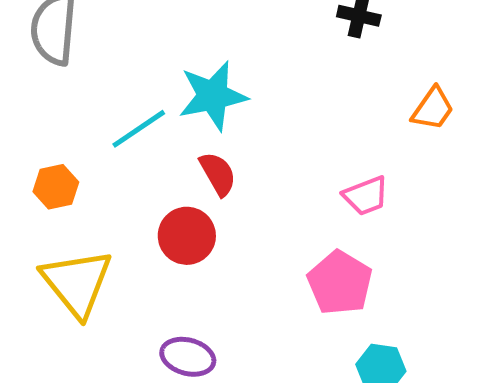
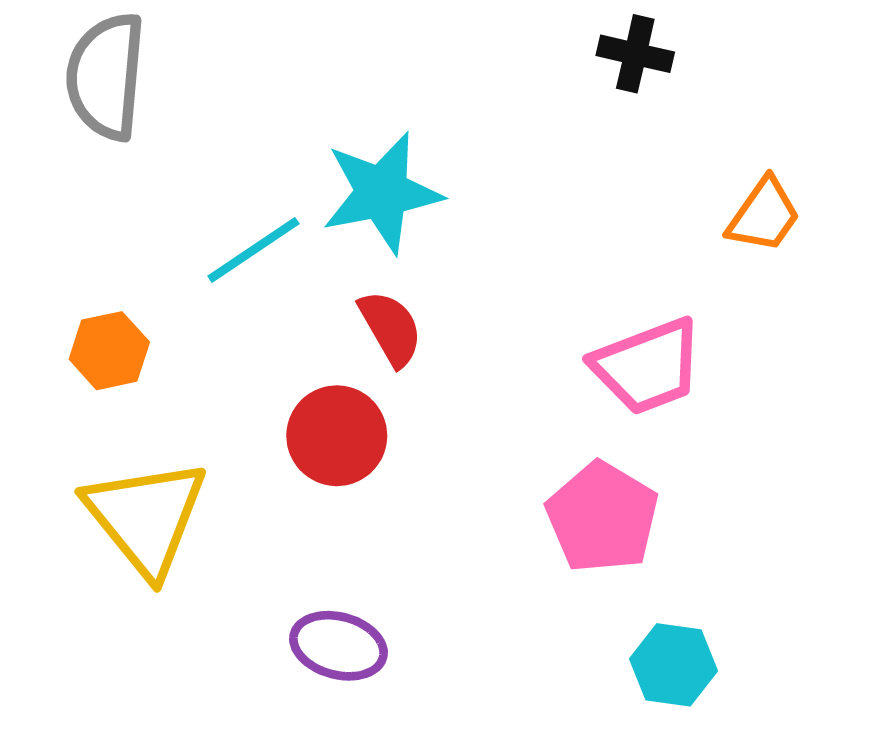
pink trapezoid: (366, 196) -> (647, 366), size x1.4

